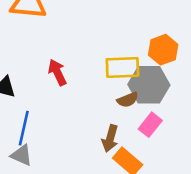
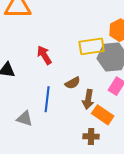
brown semicircle: (128, 100) -> (73, 83), moved
blue line: (24, 128) -> (47, 99), moved

